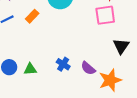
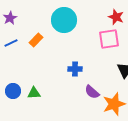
blue cross: (63, 64) -> (75, 69), moved, turned -32

